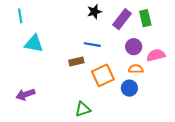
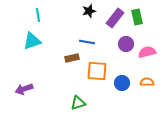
cyan line: (20, 16) -> (38, 15), moved
cyan triangle: (34, 43) -> (32, 41), turned -30
orange semicircle: (136, 69) -> (147, 82), moved
orange square: (103, 75) -> (97, 71), turned 30

